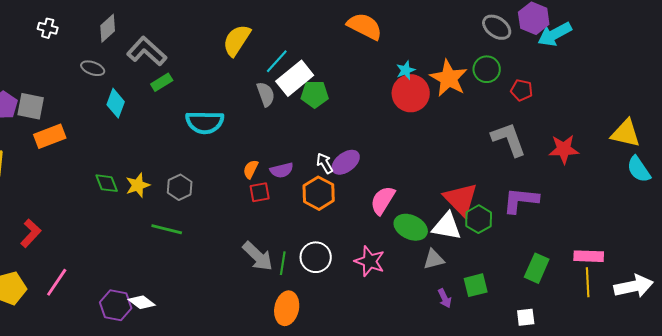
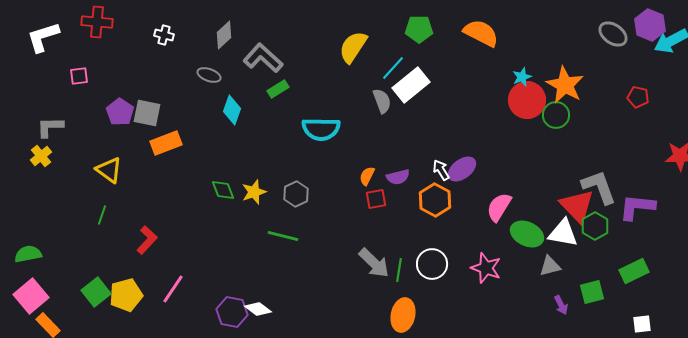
green circle: (487, 69) -> (556, 115), moved
green pentagon: (315, 94) -> (419, 29), moved
gray L-shape: (509, 139) -> (599, 187), moved
green rectangle: (537, 268) -> (634, 271), moved, turned 40

